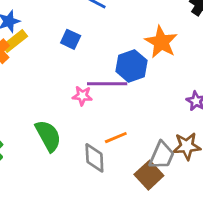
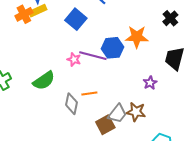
blue square: (71, 39) -> (76, 19), size x1.5
orange star: (161, 42) -> (137, 37), turned 30
green semicircle: (48, 136) -> (44, 81), turned 70

